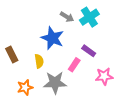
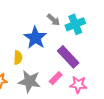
purple rectangle: (89, 51) -> (68, 57), size x1.6
pink rectangle: (74, 65) -> (56, 78), moved

